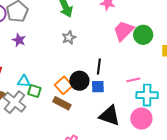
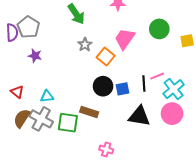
pink trapezoid: (124, 31) -> (125, 39), moved
black line: (99, 66) -> (144, 83), moved
orange square: (64, 85) -> (106, 56), moved
green square: (34, 91) -> (68, 123), moved, size x1.5
cyan cross: (147, 95) -> (174, 89), turned -30

